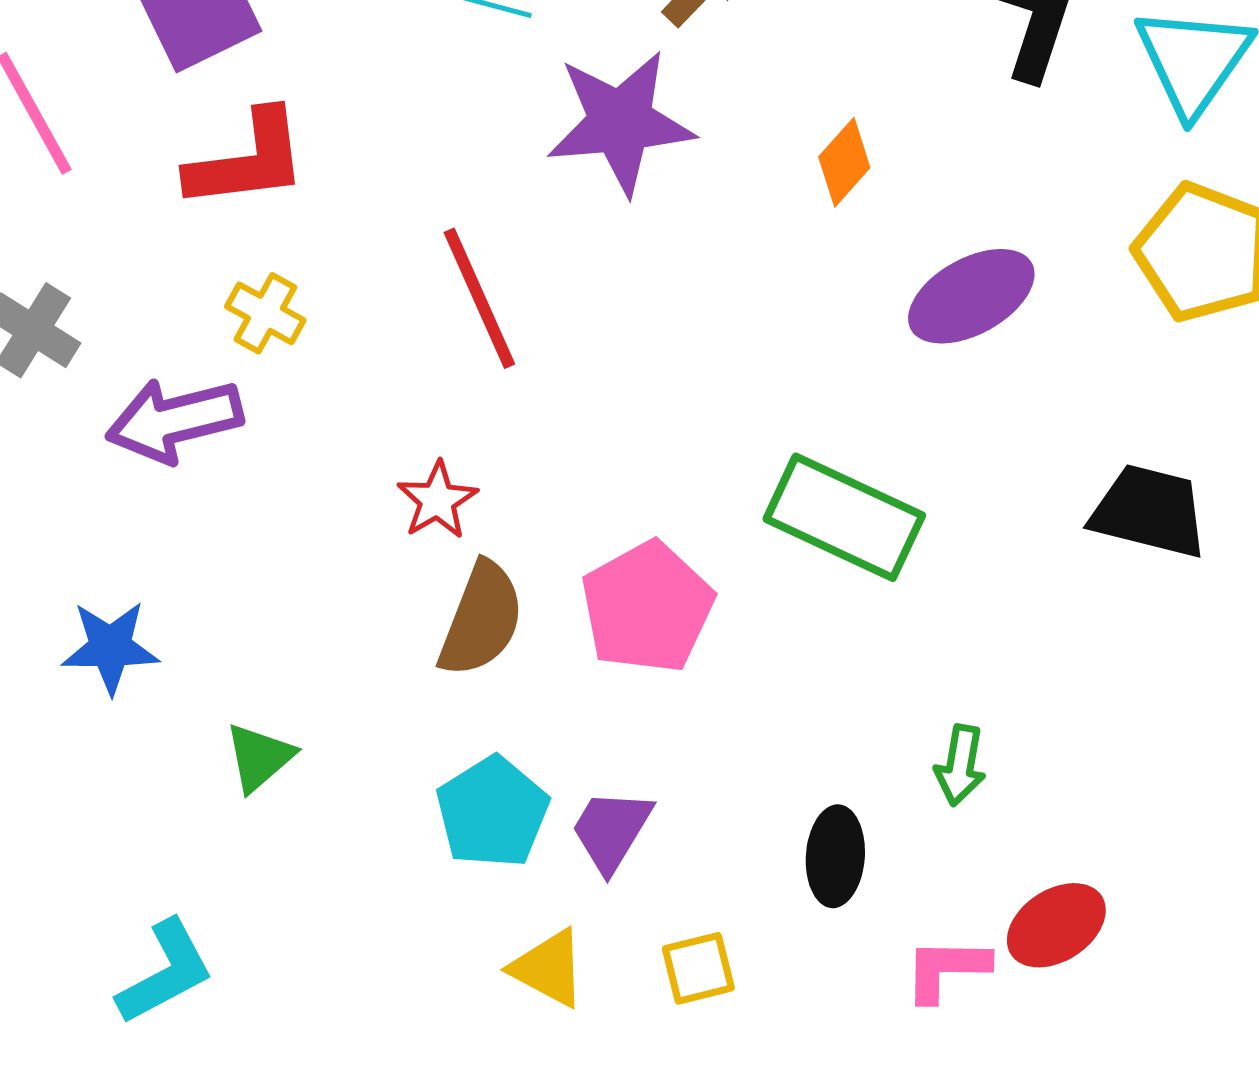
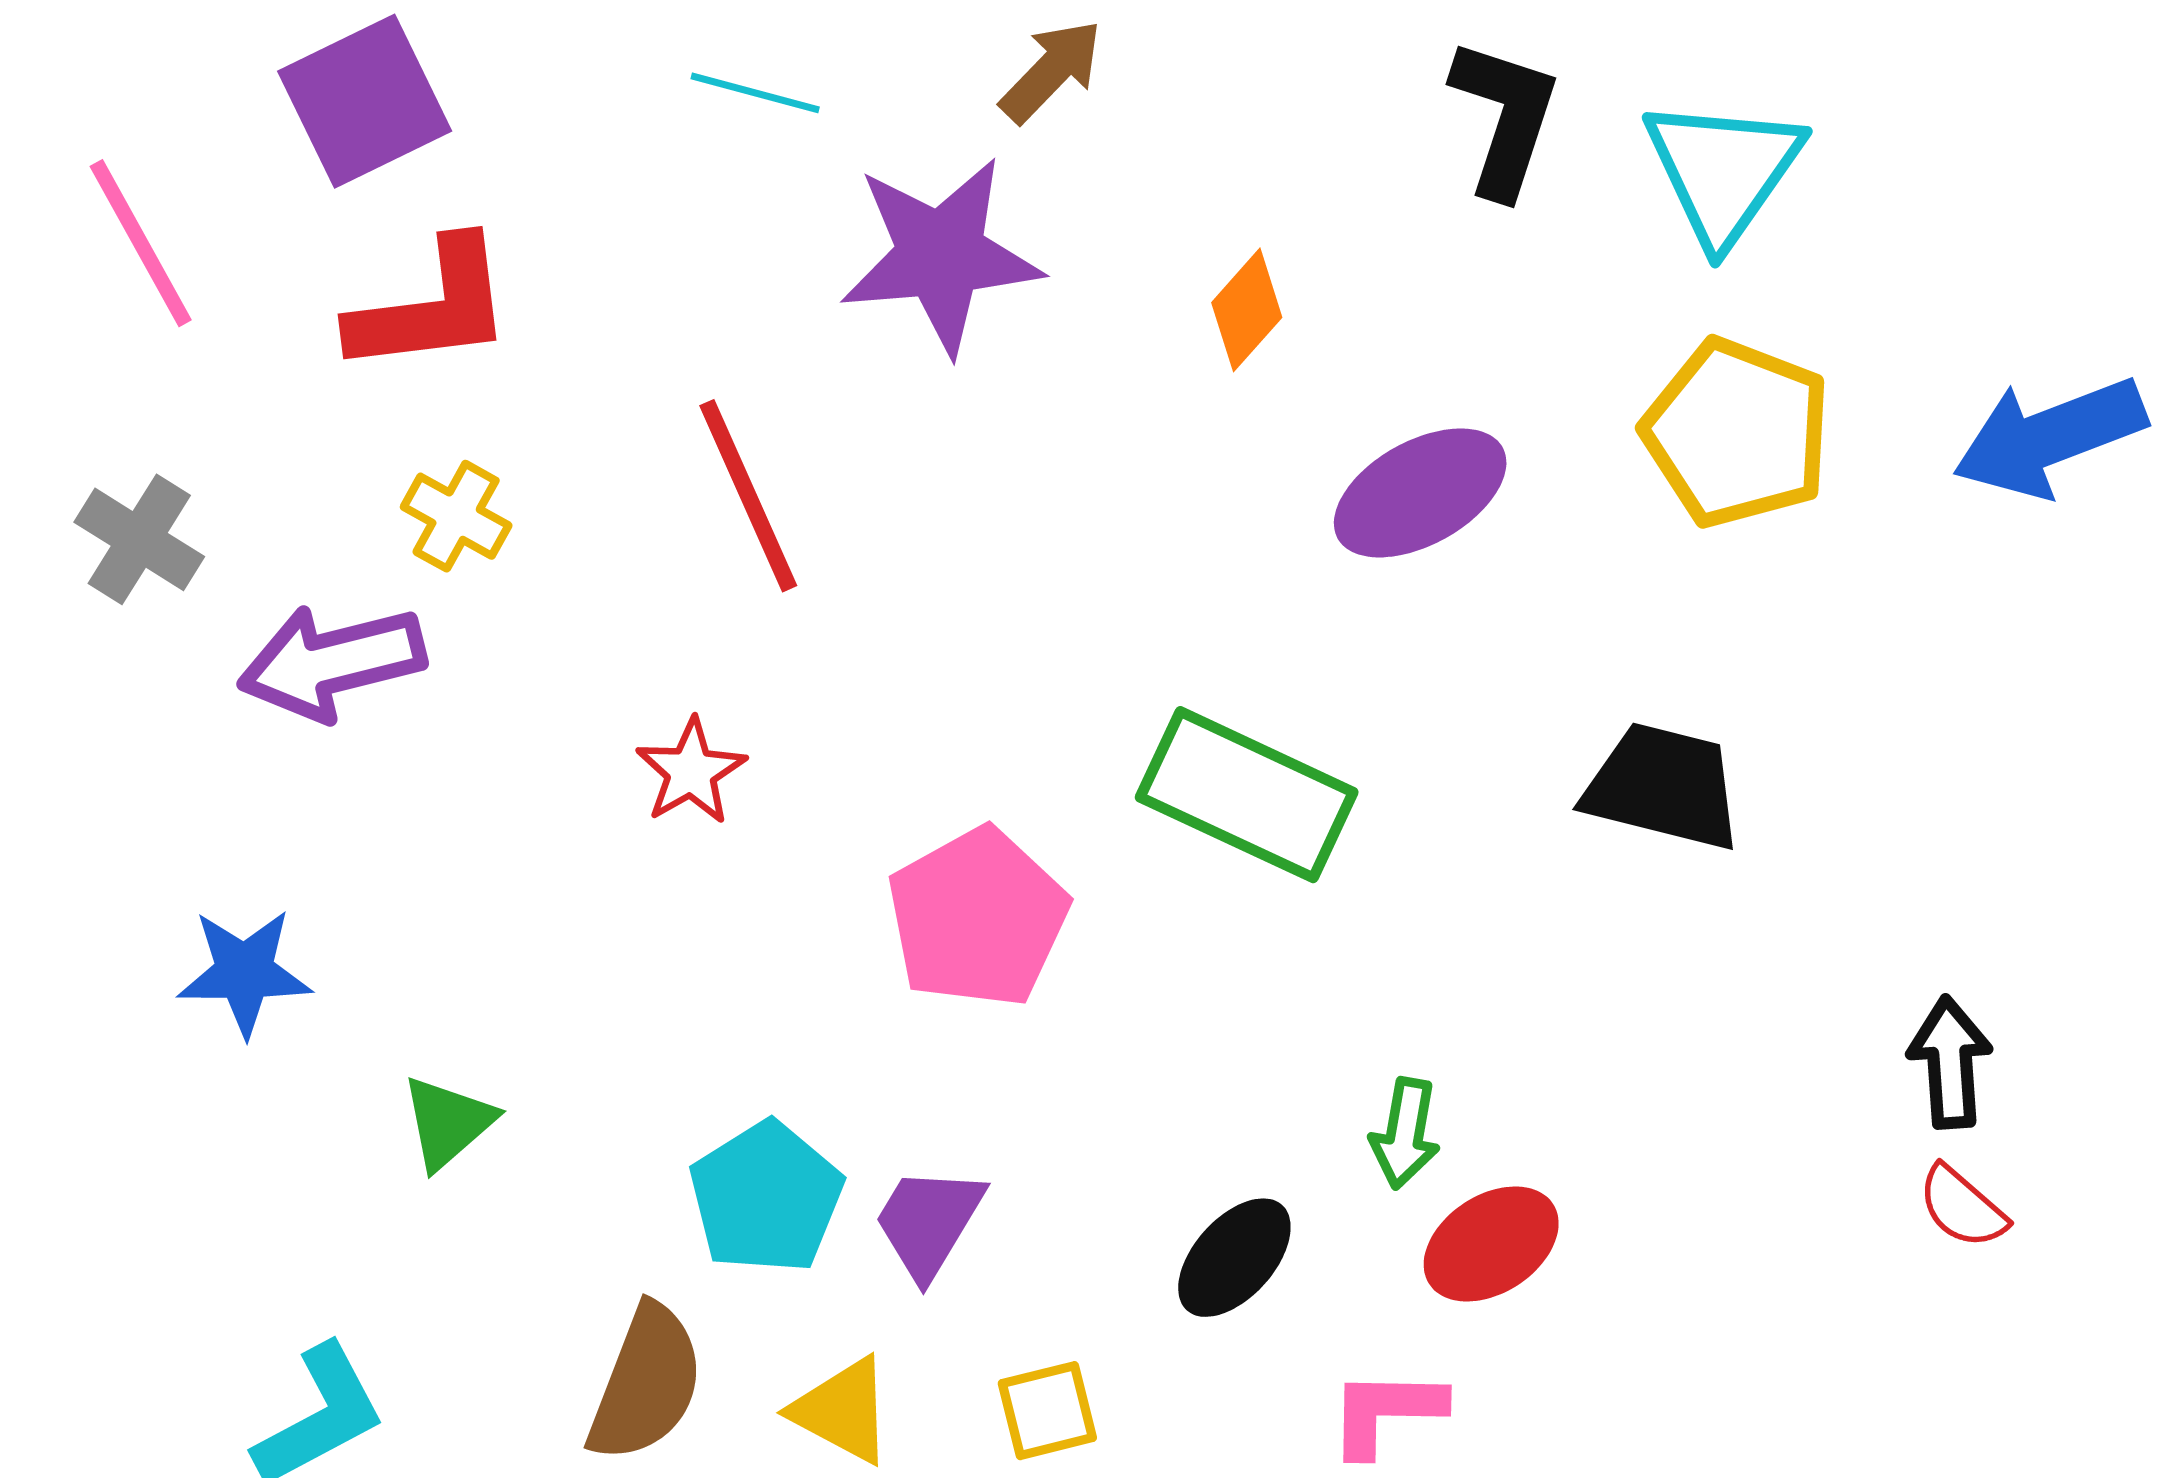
brown semicircle: (481, 619) -> (646, 1383), moved
black ellipse: (835, 856) -> (1234, 1258), turned 38
red ellipse: (1056, 925) -> (1491, 1244), moved

